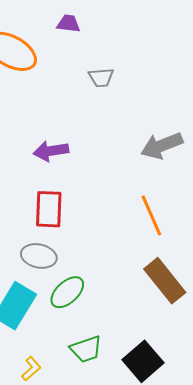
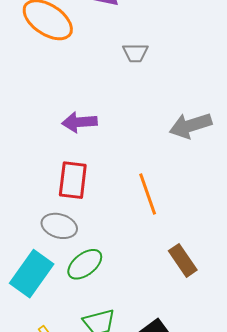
orange line: (151, 215) -> (148, 194), moved
brown rectangle: (165, 281) -> (183, 260), size x0.7

